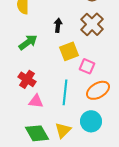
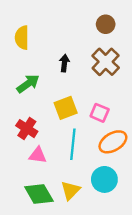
yellow square: (69, 51) -> (66, 108), moved

